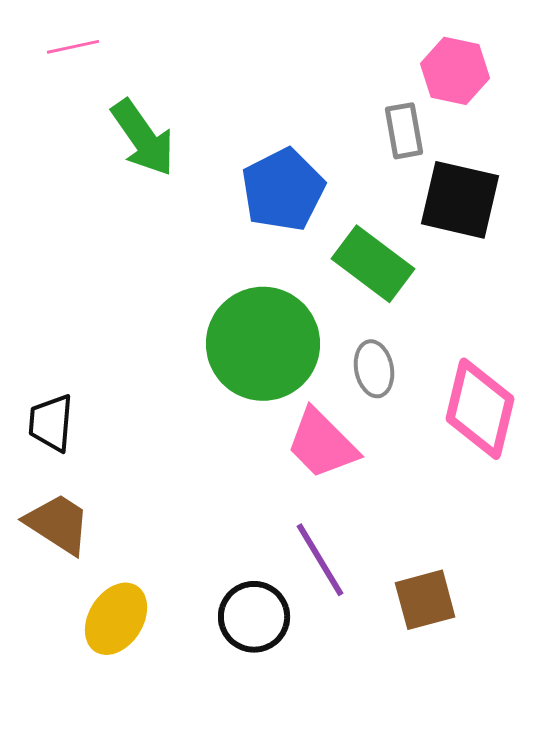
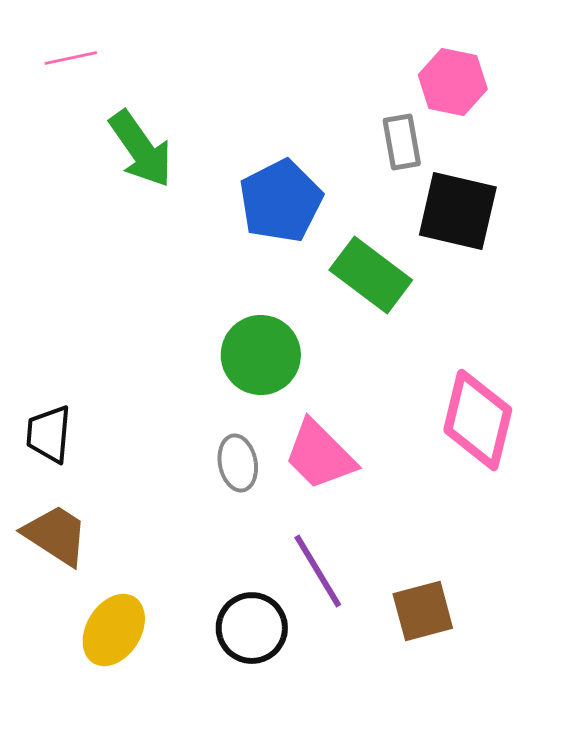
green circle: (263, 344) -> (261, 355), size x0.7
gray ellipse: (374, 369) -> (238, 463), moved

